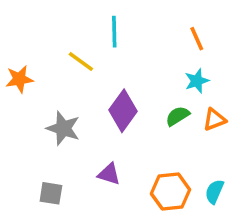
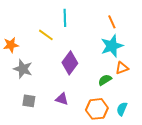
cyan star: (197, 81) -> (112, 46), size x1.6
green semicircle: (178, 116) -> (105, 80), moved
gray star: (63, 128) -> (23, 69), moved
gray square: (51, 193) -> (29, 101), moved

